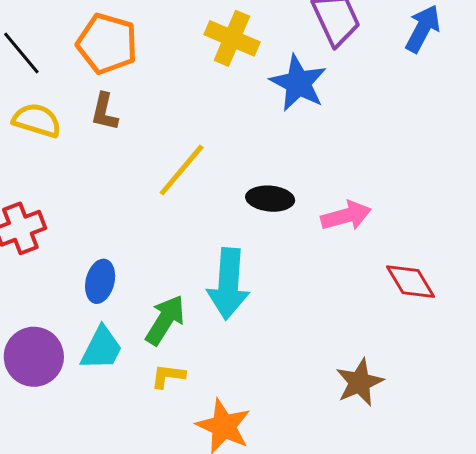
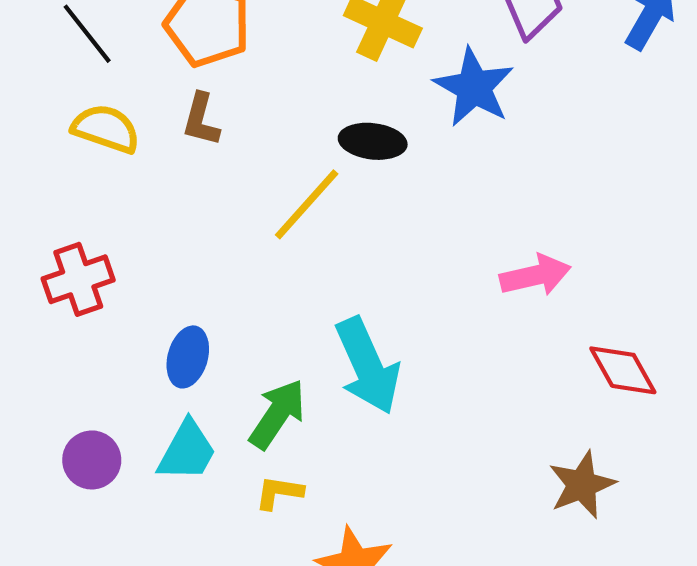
black ellipse: (270, 199) -> (373, 141), moved
cyan arrow: (228, 284) -> (368, 366), turned -30
purple circle: (34, 357) -> (92, 460), size x0.7
brown star: (360, 382) -> (582, 485), moved

